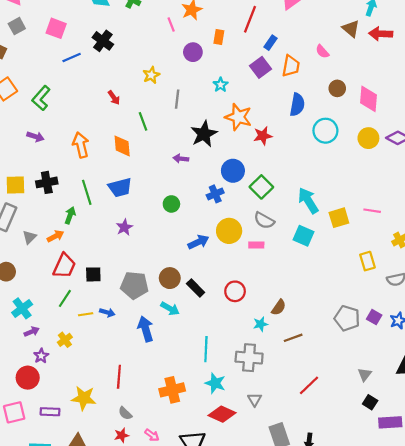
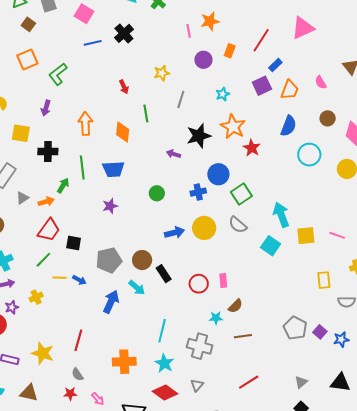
red star: (263, 136) -> (252, 148), turned 30
purple arrow: (35, 137) -> (46, 108), turned 77
yellow square: (15, 185) -> (21, 133), moved
pink rectangle: (256, 245) -> (223, 280), moved, turned 72
gray pentagon: (134, 285) -> (109, 260), turned -30
blue arrow: (146, 329) -> (111, 302), turned 30

